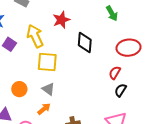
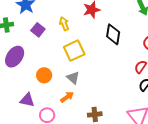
yellow arrow: (35, 36) -> (64, 24), size x0.6
yellow square: (47, 62) -> (74, 51), turned -35

